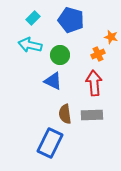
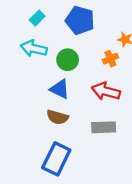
red arrow: (94, 83) -> (106, 91), turned -70
brown semicircle: (65, 114) -> (57, 117), moved, turned -66

